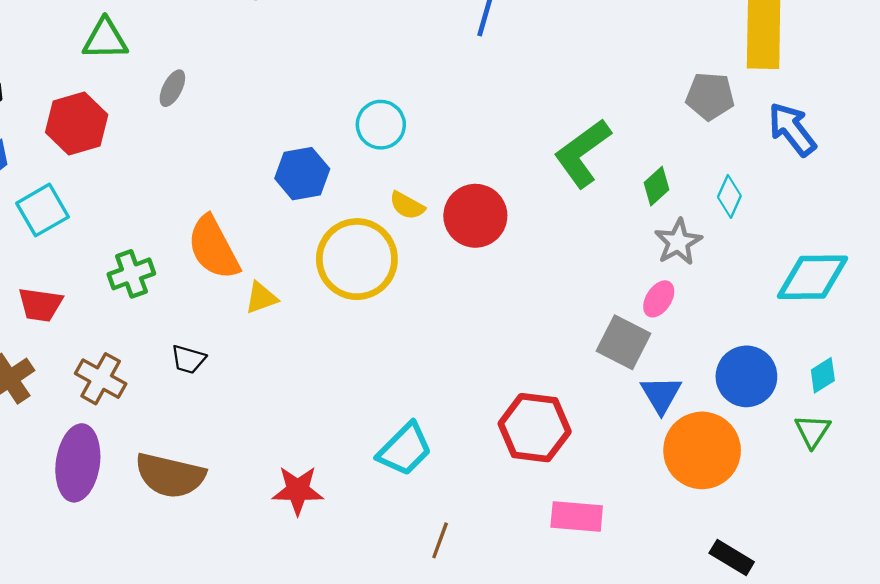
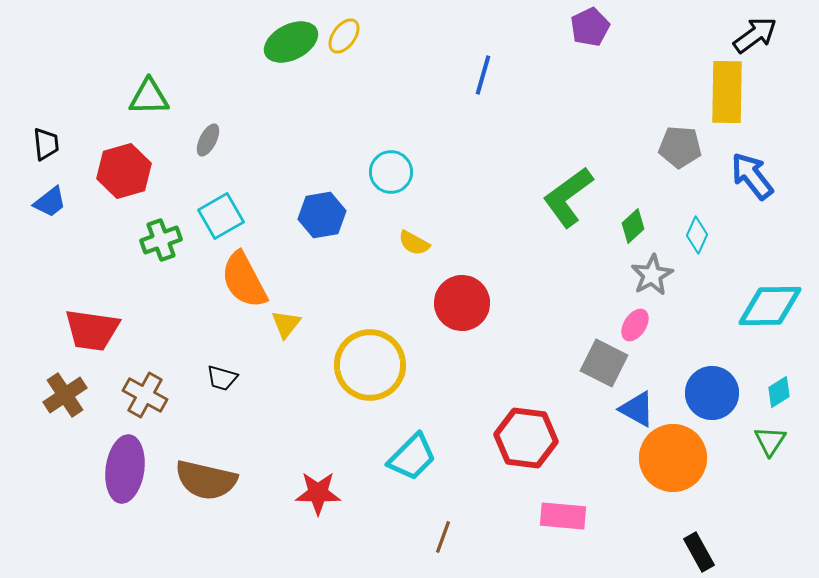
cyan square: (43, 210) -> (221, 216), moved
red circle: (475, 216) -> (462, 303), moved
yellow circle: (357, 259) -> (370, 365), moved
green cross: (131, 274) -> (161, 240), moved
yellow triangle: (261, 298) -> (286, 324), turned -32
red trapezoid: (40, 305) -> (92, 330), size x1.4
blue triangle: (661, 395) -> (637, 409), turned -30
black rectangle: (732, 557) -> (699, 552), turned 30

